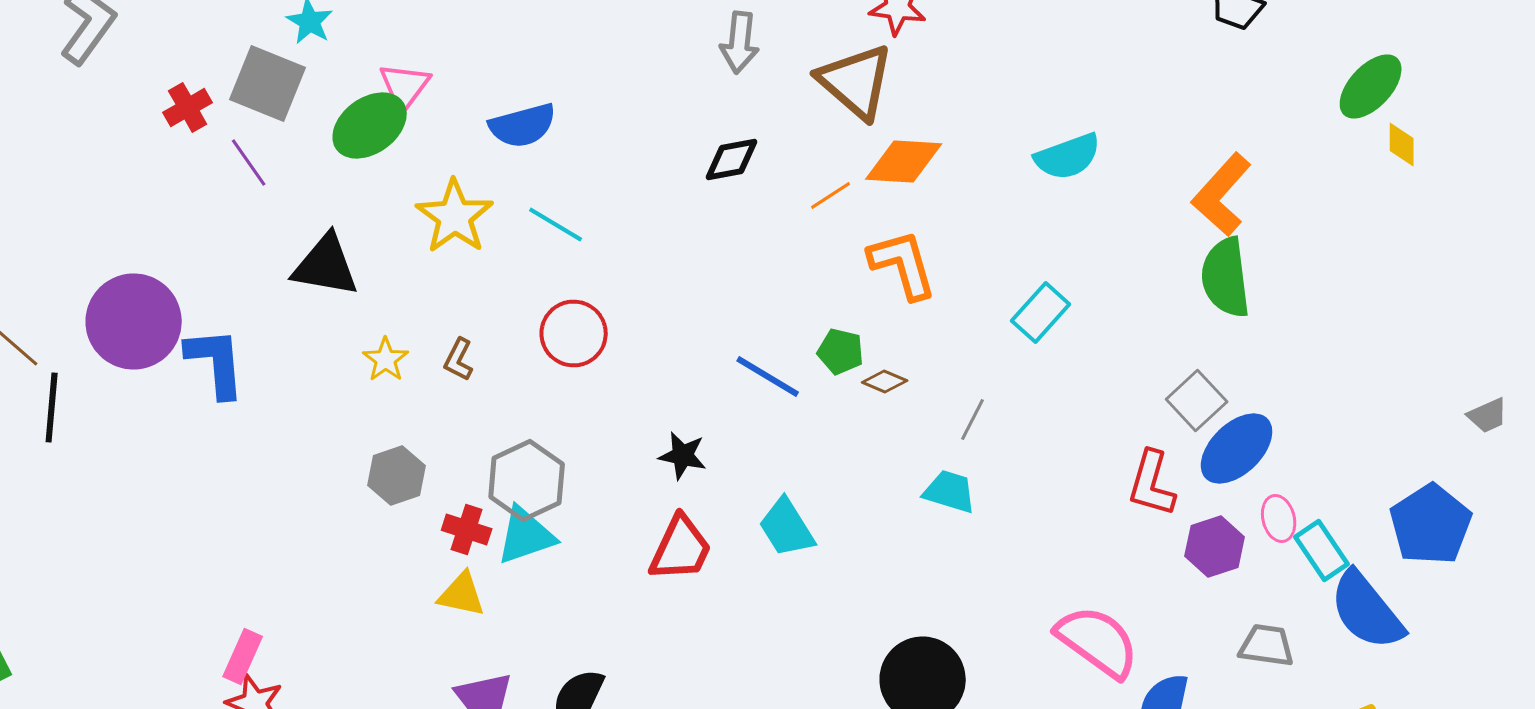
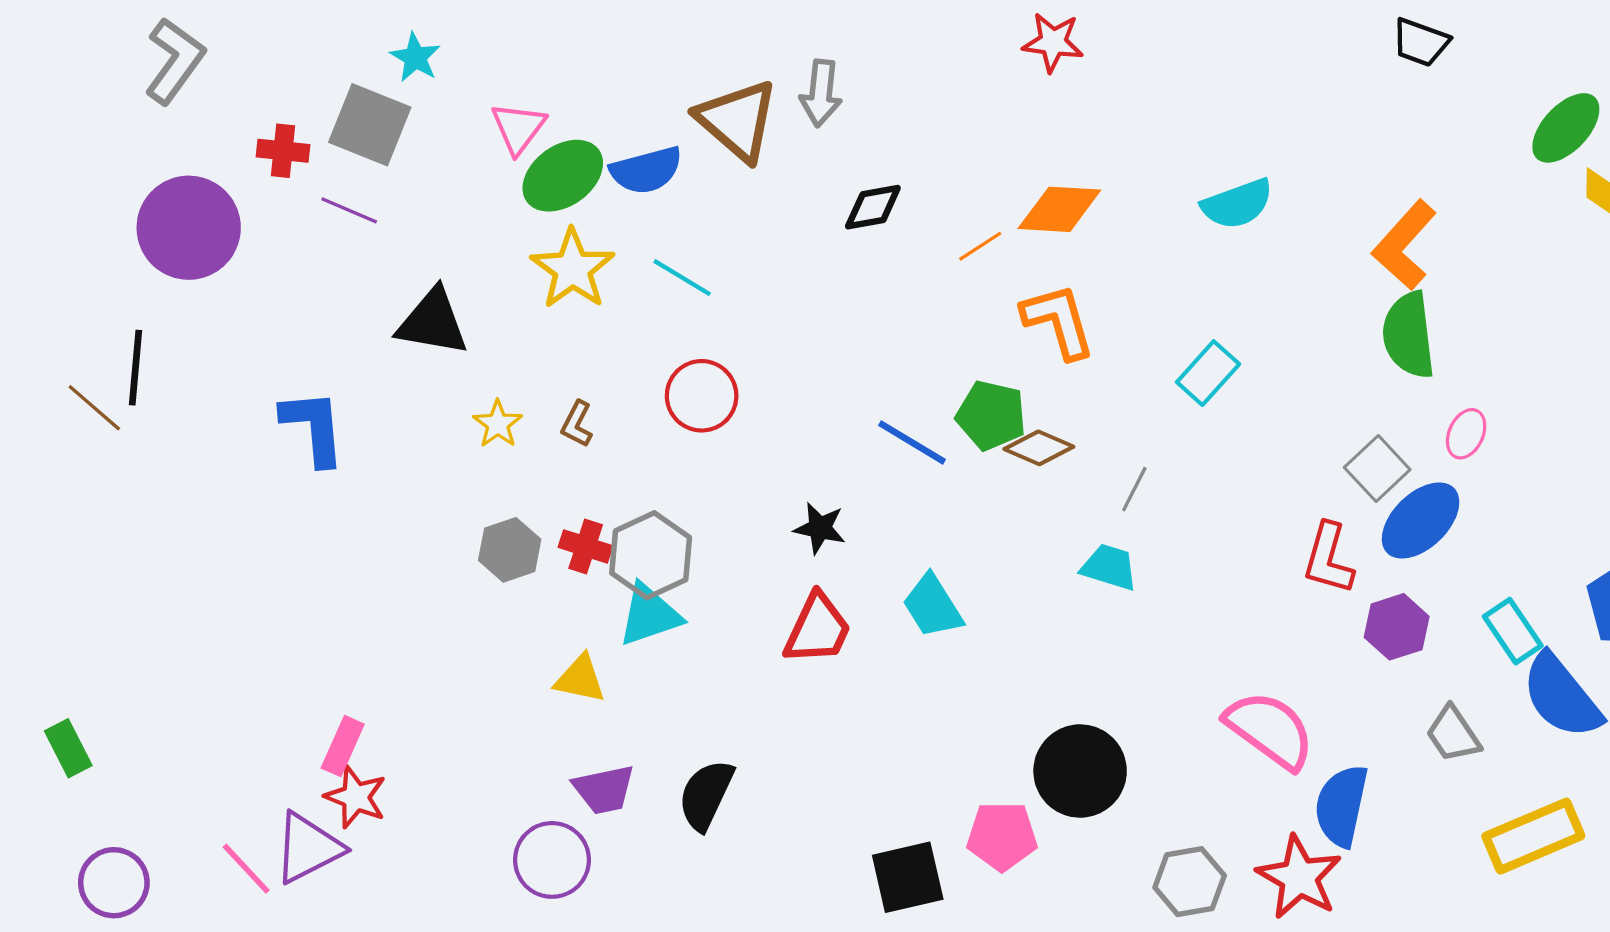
gray arrow: (740, 42) -> (821, 93), moved
brown triangle: (856, 82) -> (737, 120), moved
red cross: (188, 108) -> (283, 151), turned 36
green ellipse: (370, 126) -> (563, 176), moved
purple line: (249, 162) -> (349, 210), turned -32
purple circle: (134, 322) -> (189, 228), moved
green pentagon: (841, 352) -> (991, 415), size x1.4
brown diamond: (885, 382) -> (1039, 448), size x1.4
black line: (52, 408) -> (136, 368), moved
pink ellipse: (1279, 518) -> (1466, 434), moved, turned 39
red cross: (467, 530) -> (586, 547), moved
gray trapezoid: (1267, 646) -> (1453, 734), turned -132

